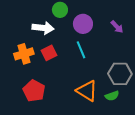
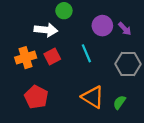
purple circle: (83, 24) -> (102, 26), moved
gray hexagon: (120, 74) -> (128, 64), moved
green semicircle: (112, 96) -> (119, 102), turned 144

